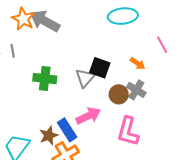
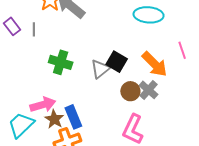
orange arrow: (138, 63) -> (155, 64), size x1.8
pink arrow: (88, 116) -> (43, 105), moved
brown star: (49, 136) -> (54, 119), turned -30

